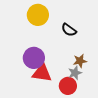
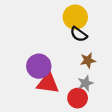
yellow circle: (38, 15) -> (75, 17), moved
brown star: (80, 61) -> (88, 60), moved

